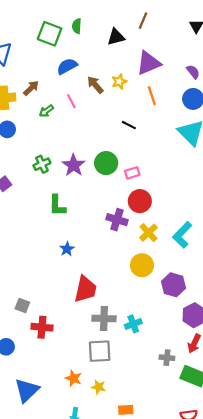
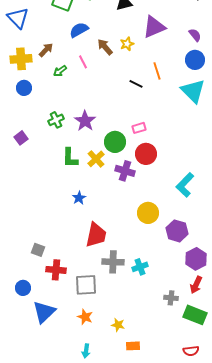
orange line: (152, 96) -> (157, 71), moved
green circle: (106, 163) -> (115, 142), moved
yellow cross: (149, 233) -> (96, 159), moved
gray square: (100, 351) -> (86, 285), moved
yellow star: (98, 387) -> (118, 325), moved
blue triangle: (27, 390) -> (44, 312), moved

